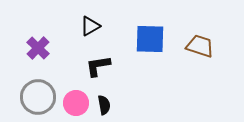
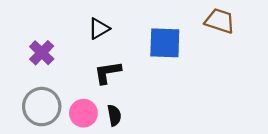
brown trapezoid: (200, 46) -> (220, 21), moved

